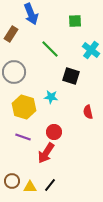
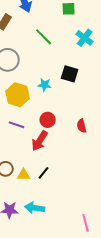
black square: (71, 76) -> (70, 74), moved
red semicircle: (88, 112) -> (82, 126), moved

